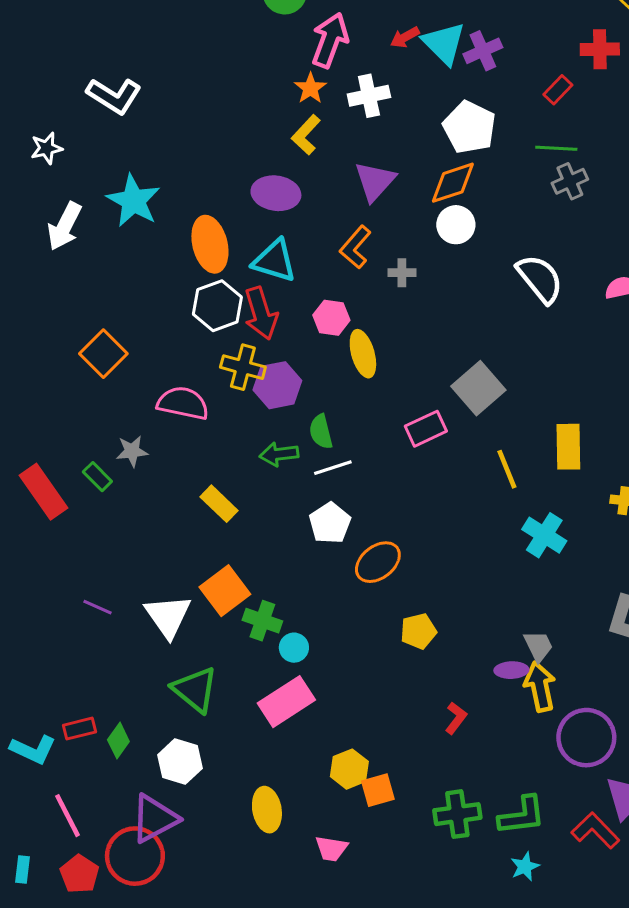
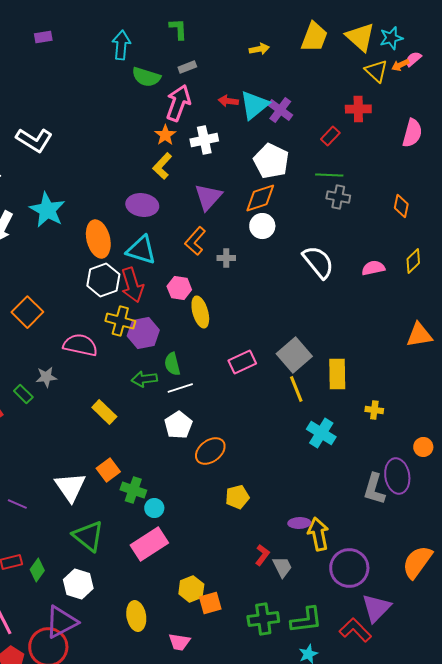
red arrow: (405, 37) -> (228, 101), turned 36
cyan triangle: (444, 43) -> (254, 105), turned 36
purple cross: (483, 51) -> (280, 110), turned -30
gray cross: (570, 181) -> (338, 197), turned 35
gray square: (478, 388) -> (294, 355), moved
orange square: (225, 591) -> (108, 470), size x0.7
purple line: (97, 607) -> (17, 504), moved
gray trapezoid: (538, 646) -> (282, 567), moved

